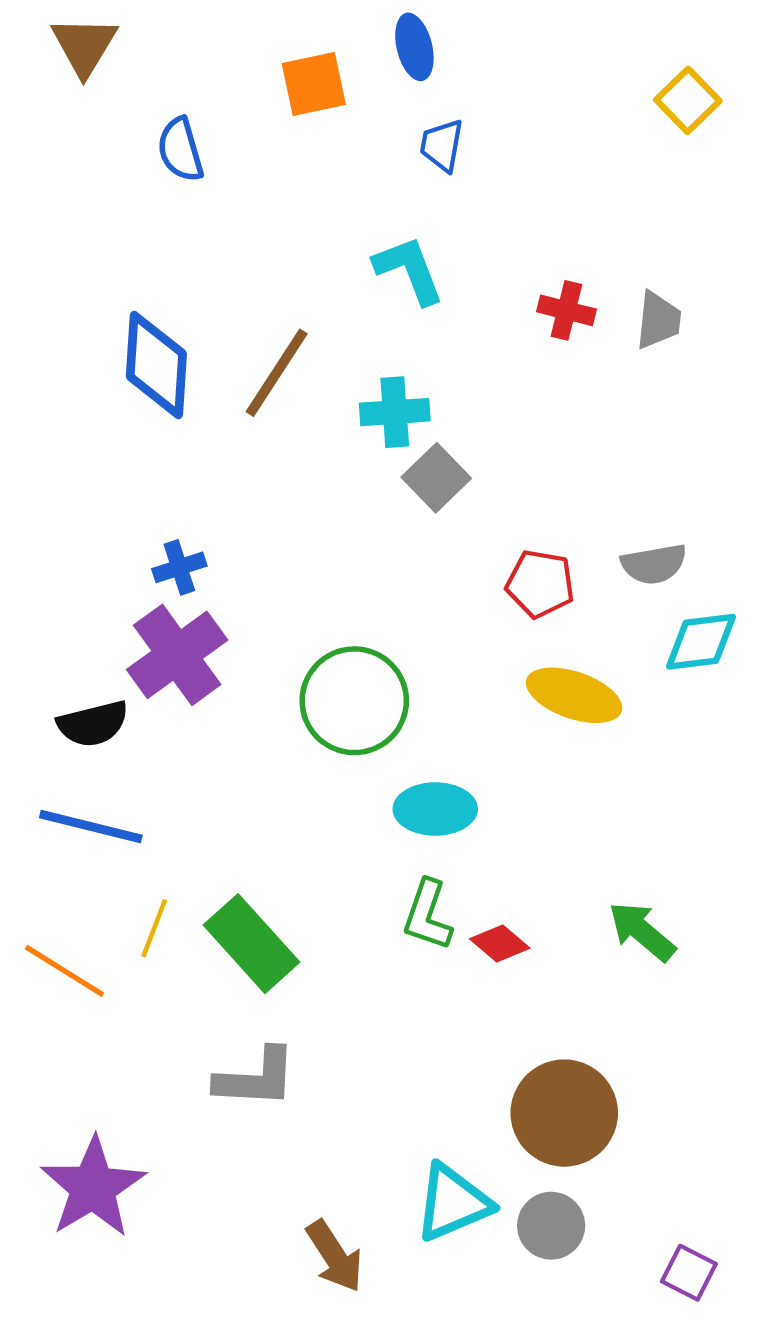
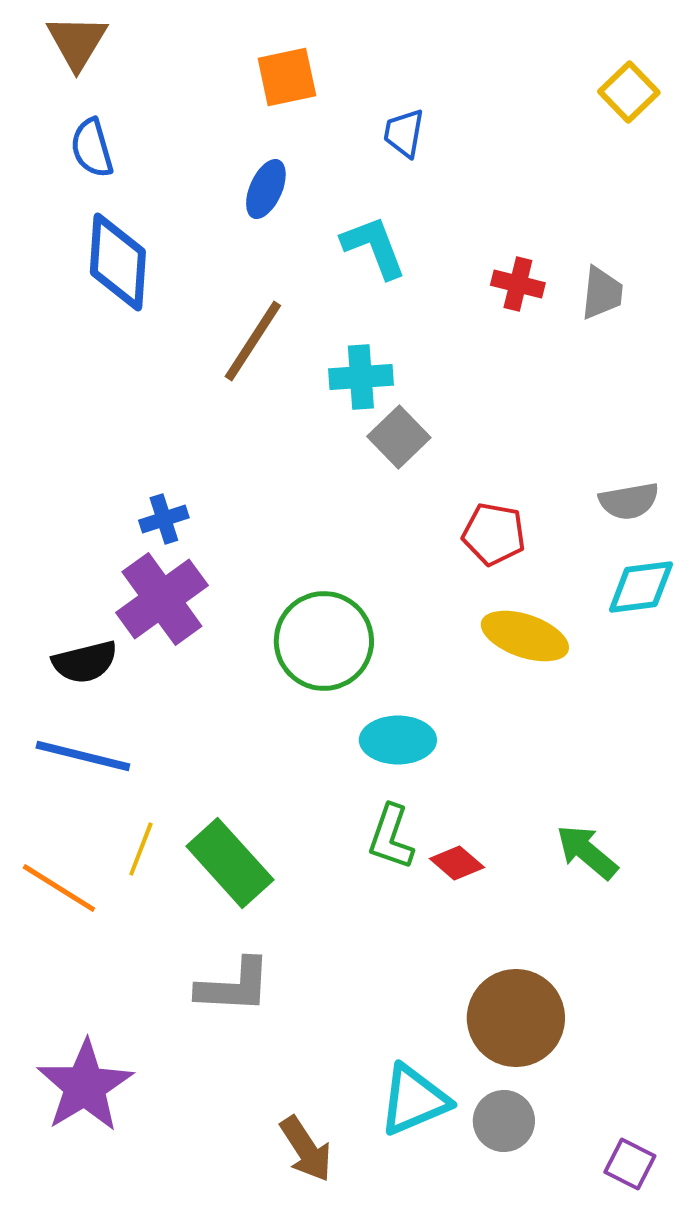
blue ellipse: (414, 47) -> (266, 189), moved, turned 38
blue semicircle: (180, 150) -> (92, 148), moved
blue diamond: (156, 365) -> (118, 262), moved
gray semicircle: (654, 564) -> (629, 501), moved

